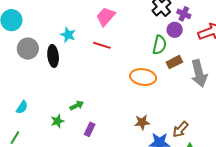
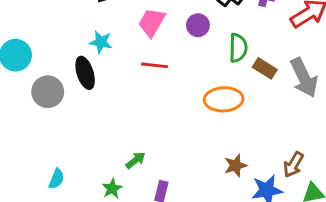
purple circle: (175, 30) -> (198, 25), moved
cyan star: (68, 35) -> (101, 42), moved
black ellipse: (53, 56) -> (85, 73), moved
brown rectangle: (174, 62) -> (265, 68), turned 70

